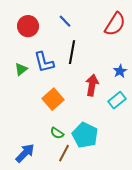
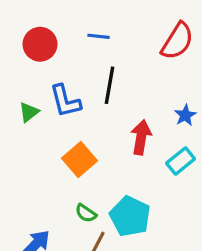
blue line: (65, 21) -> (98, 36), turned -40

